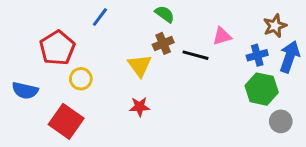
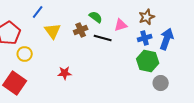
green semicircle: (165, 14) -> (96, 17), moved
brown star: (275, 26) -> (147, 17), moved
yellow triangle: (140, 66) -> (53, 31), moved

